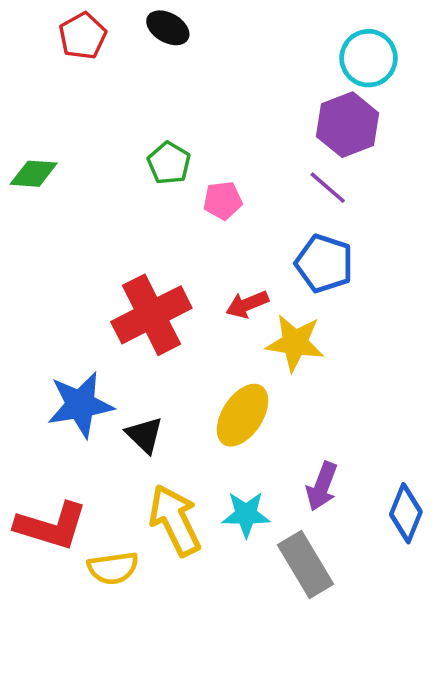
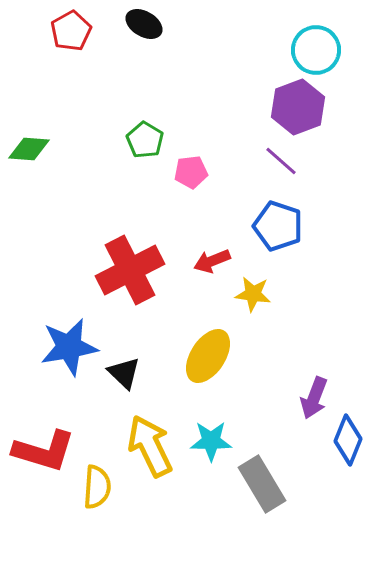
yellow star: (295, 343) -> (253, 294), size x0.7
purple arrow: (322, 486) -> (314, 398), moved
yellow semicircle: (113, 568) -> (97, 487), turned -78

